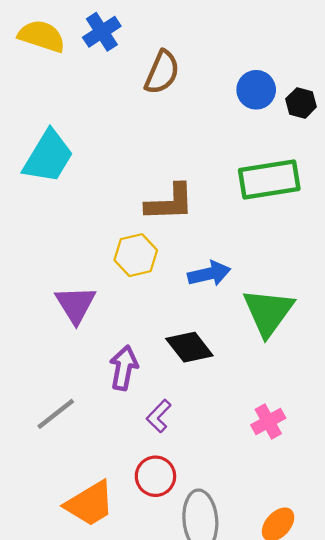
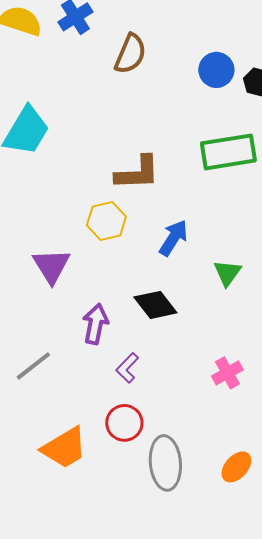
blue arrow: (209, 274) -> (173, 238), turned -45
green triangle: (268, 312) -> (227, 273), size x0.6

